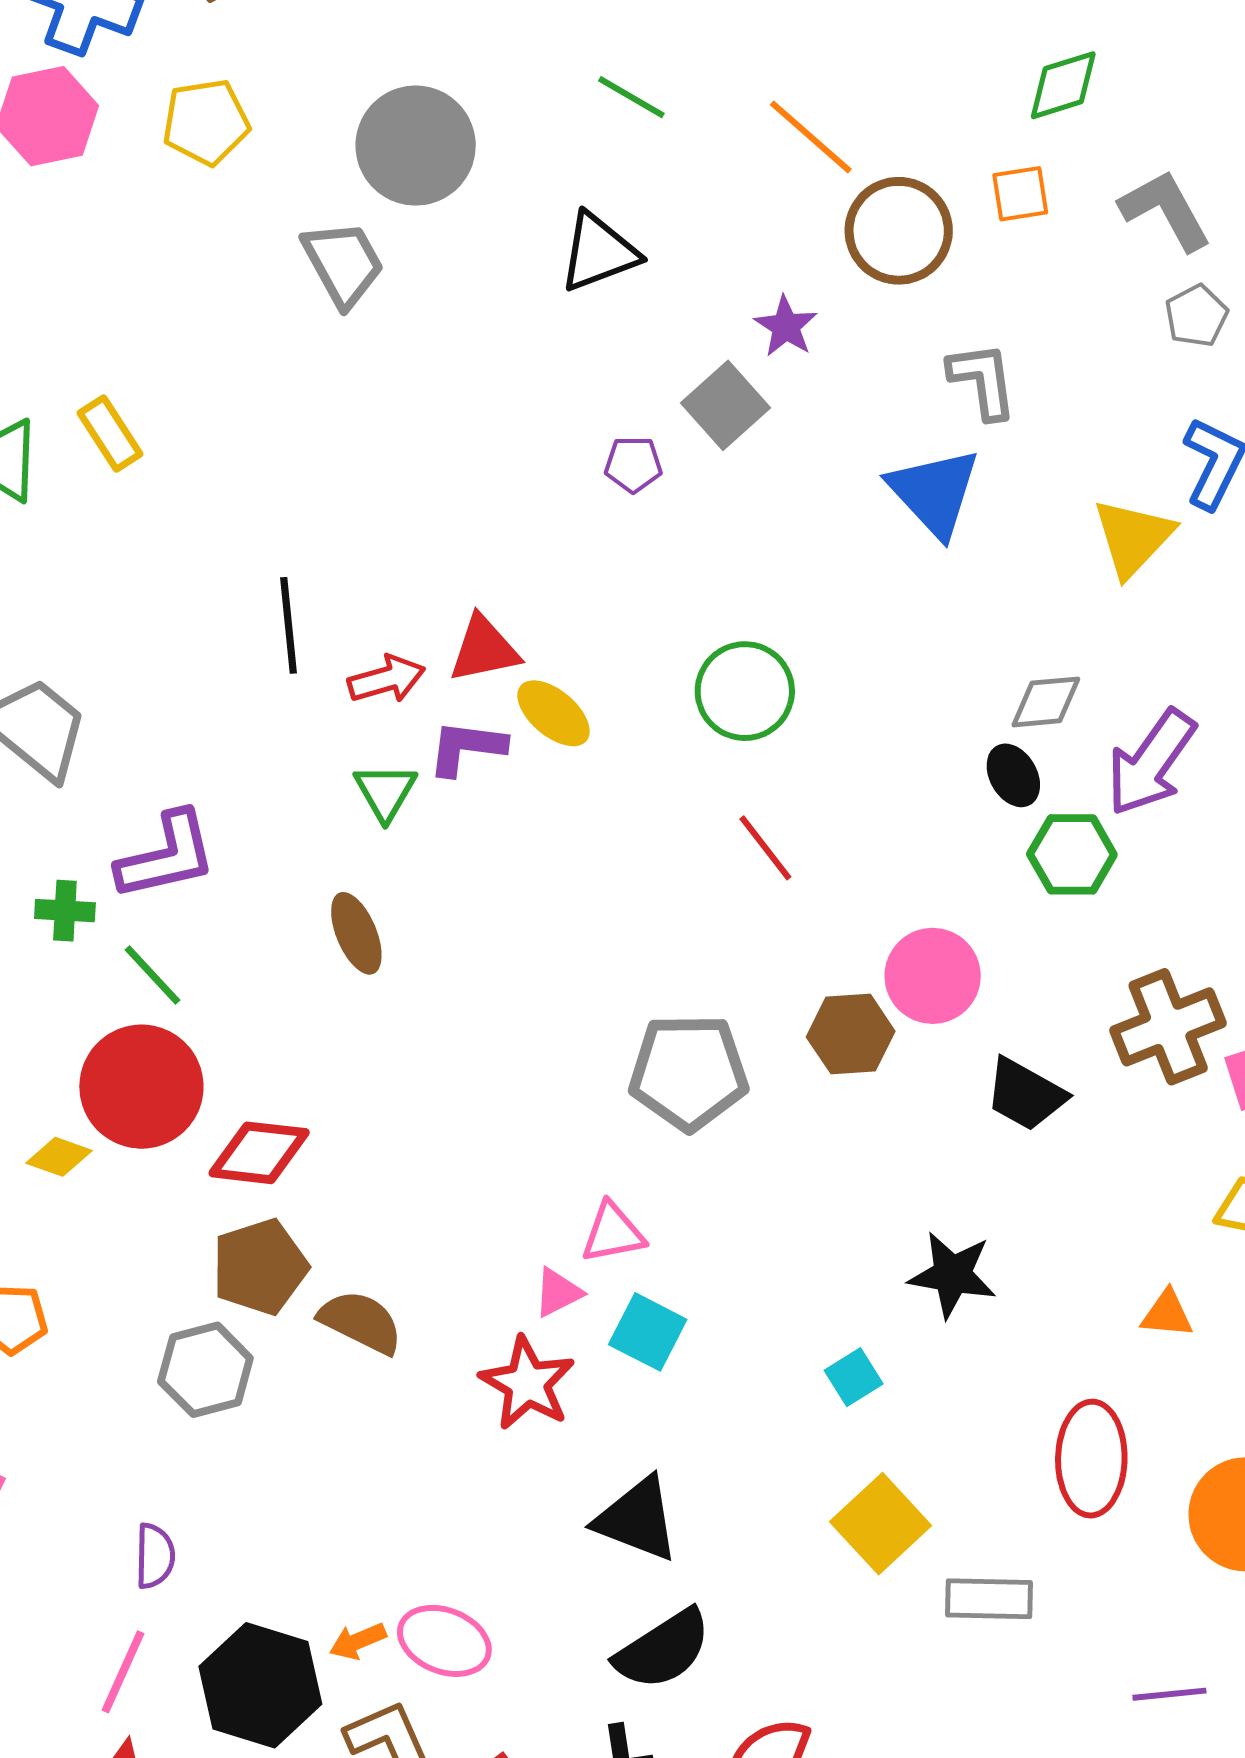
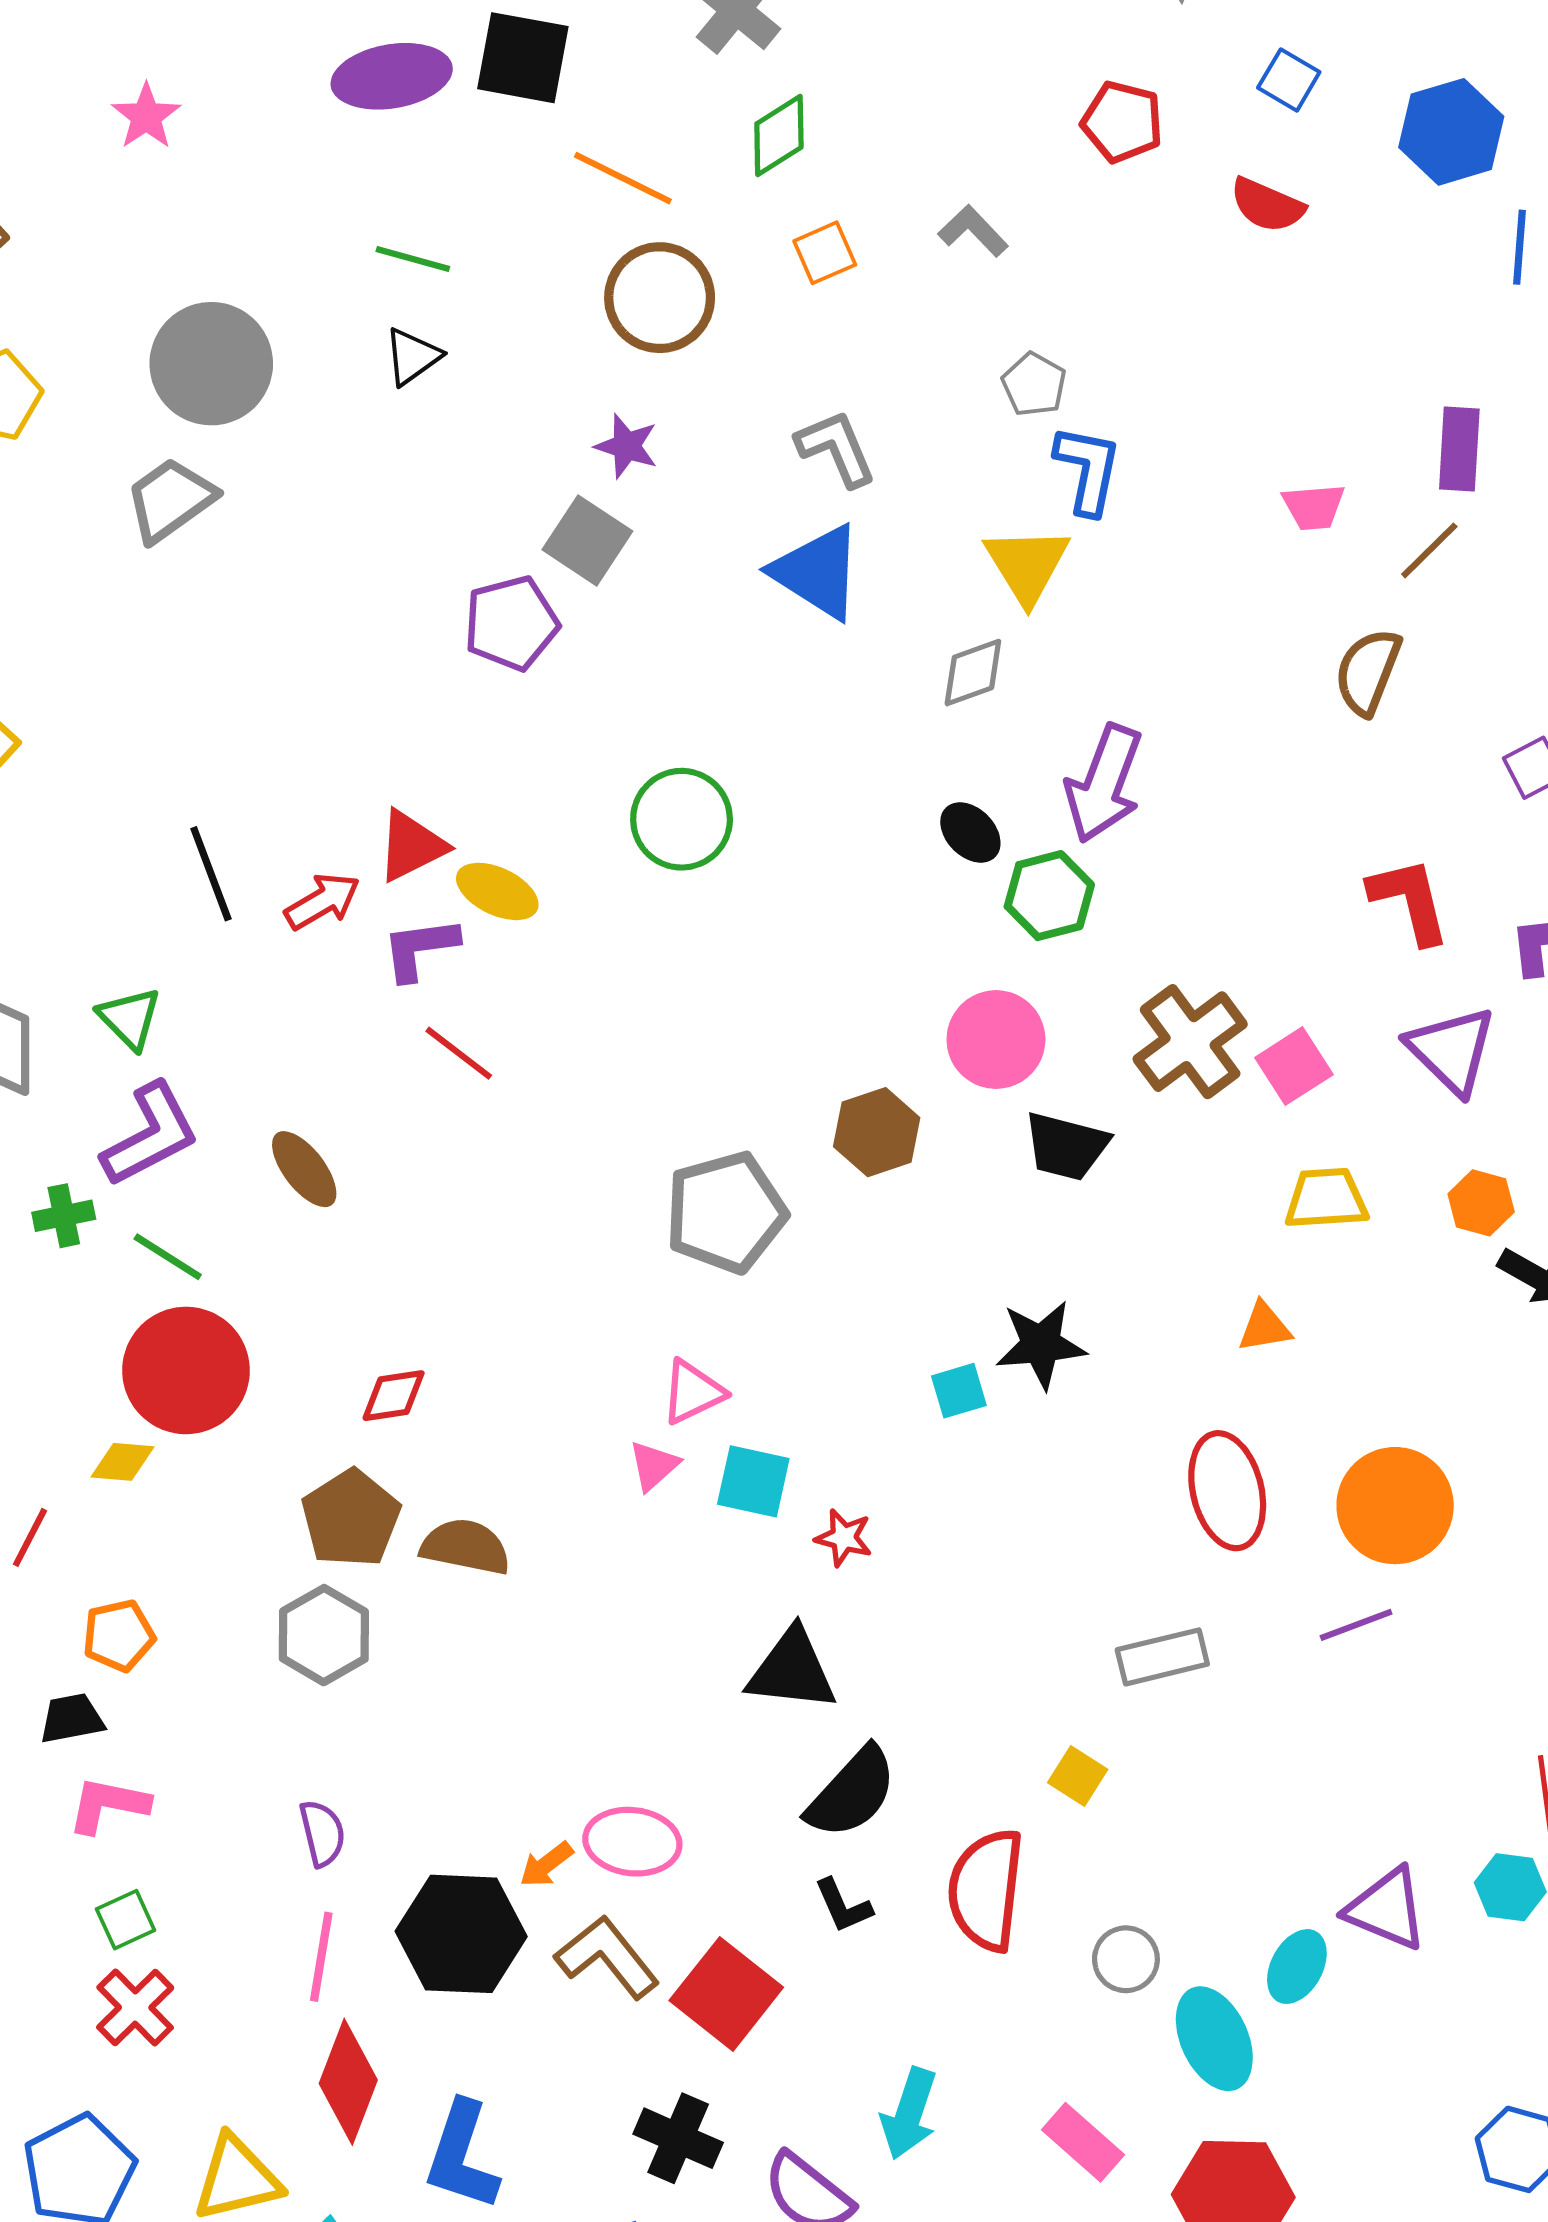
green diamond: (1063, 85) -> (779, 136), moved
orange line: (811, 137) -> (623, 178), moved
gray L-shape: (1165, 210) -> (973, 231), size x0.7
brown circle: (899, 231) -> (660, 298), moved
black triangle: (599, 252) -> (412, 357), moved, size x0.7
gray trapezoid: (343, 263) -> (170, 500), turned -82
gray pentagon: (1196, 316) -> (1034, 384), moved
purple pentagon: (633, 464) -> (511, 623), size x1.6
gray diamond: (1046, 702) -> (973, 673), moved
green triangle: (385, 792) -> (130, 1018), moved
red line: (765, 848) -> (459, 1053), moved
brown ellipse: (356, 933) -> (304, 1169), moved
pink circle: (933, 976) -> (996, 1040), moved
red diamond: (259, 1153) -> (394, 1396), moved, size x0.7
cyan square: (854, 1377) -> (959, 1391), moved, turned 30
red star: (527, 1383) -> (844, 1538), moved, size x0.6
yellow square: (881, 1524) -> (1078, 1776), moved, size x0.6
purple line: (1169, 1694) -> (1356, 1625), moved

